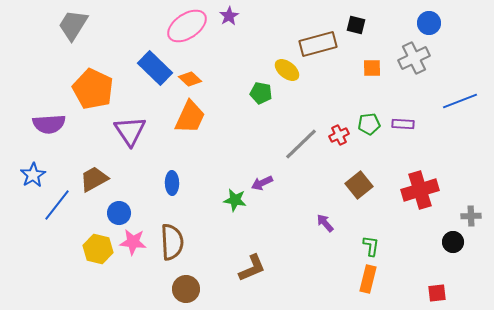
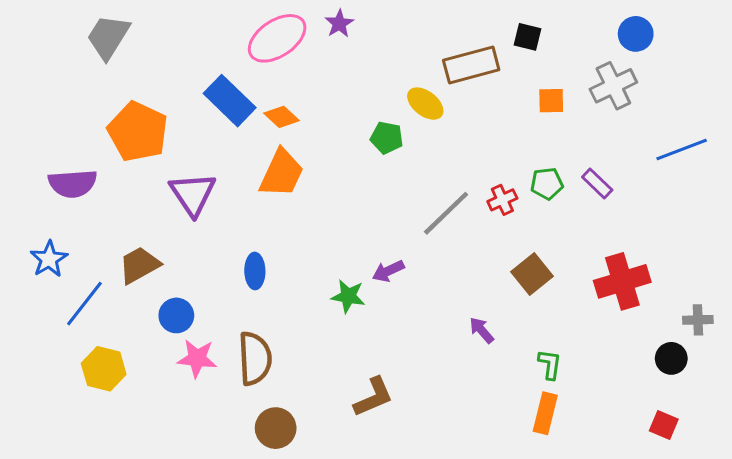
purple rectangle: (403, 124) -> (597, 184), turned 40
yellow hexagon: (98, 249) -> (104, 369), moved
red square: (437, 293) -> (664, 425), moved, turned 30

